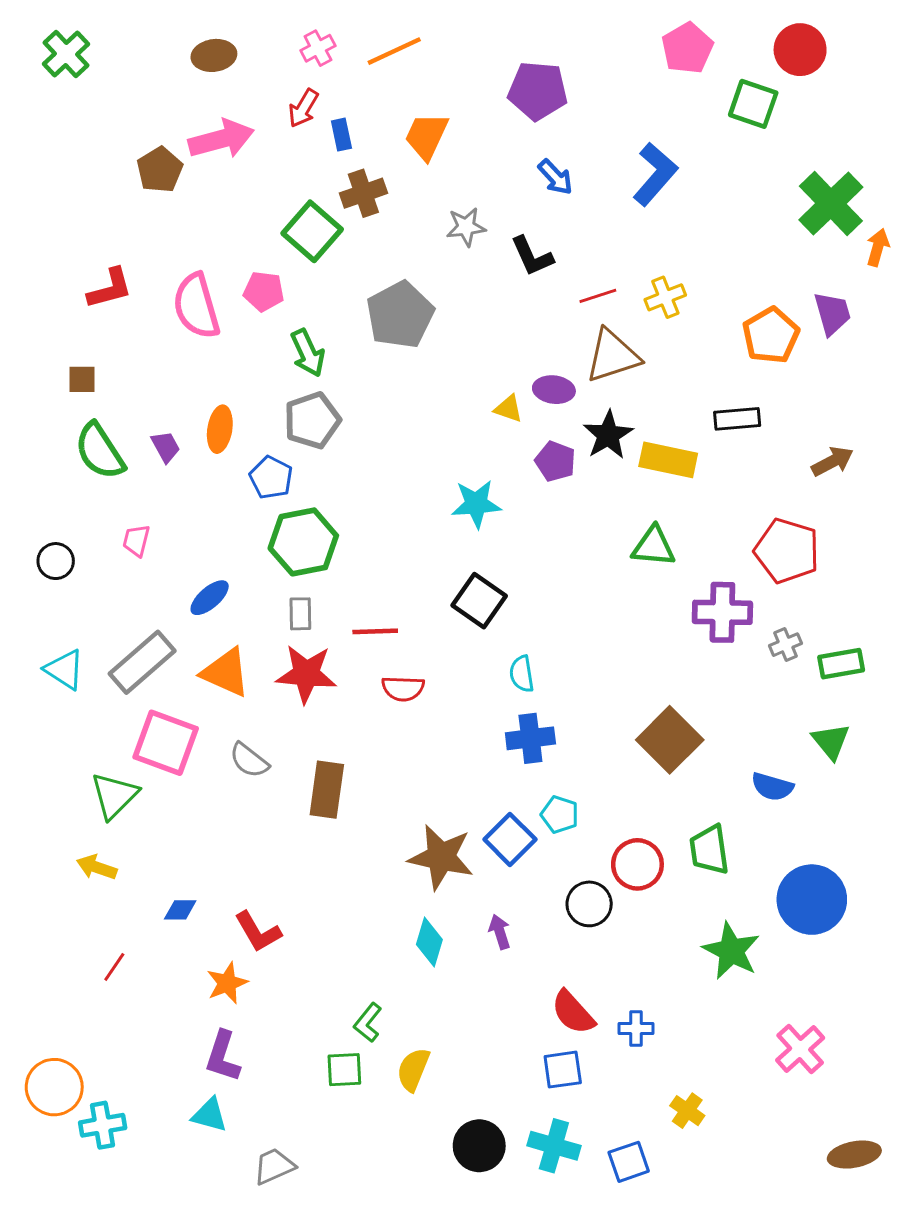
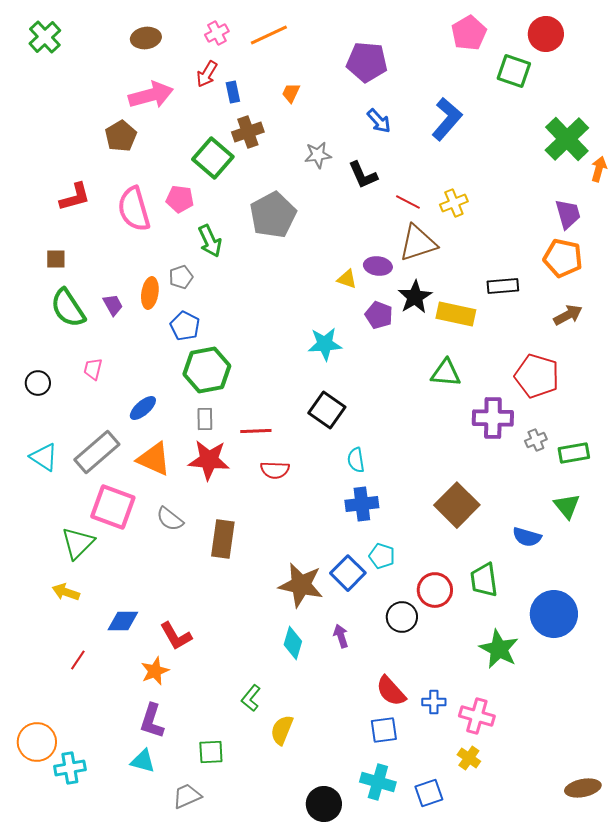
orange trapezoid: (426, 136) -> (291, 93), size x0.6
brown pentagon: (160, 170) -> (121, 136), moved
red line: (598, 296) -> (408, 202), turned 45
orange pentagon: (771, 335) -> (563, 258), moved, turned -30
gray pentagon: (312, 420) -> (181, 277), moved, size x0.6
blue diamond: (180, 910) -> (123, 621), size x1.4
pink cross: (800, 1049) -> (477, 716), moved, turned -32
green square: (344, 1070) -> (211, 752), moved
black circle: (479, 1146) -> (324, 804), moved

